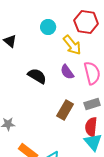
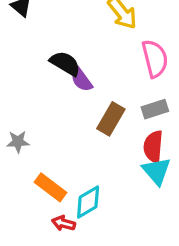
purple semicircle: (67, 72) -> (82, 80), moved

